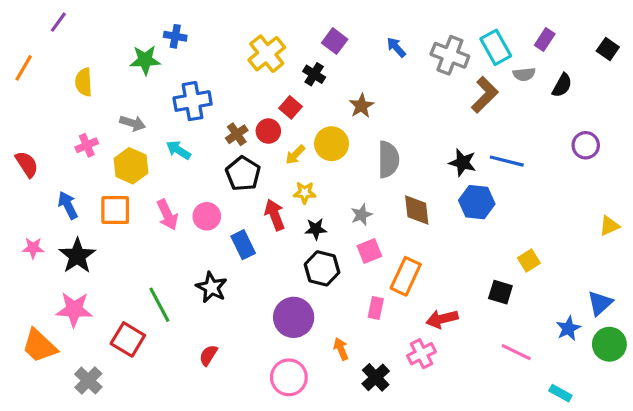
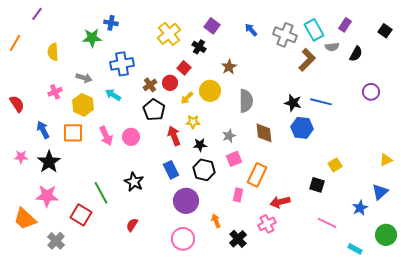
yellow triangle: (609, 226) -> (386, 160), moved
blue rectangle: (243, 245) -> (171, 170), moved
green circle: (609, 344) -> (386, 235), moved

